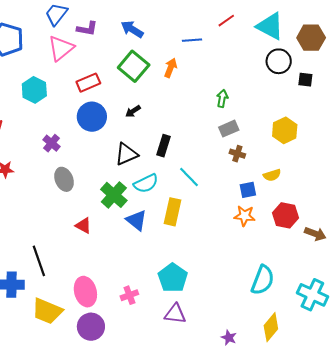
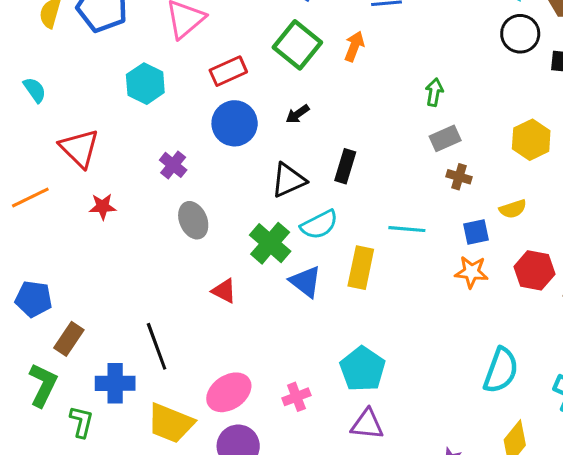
cyan line: (189, 177) -> (407, 229), moved, turned -40
pink ellipse: (85, 292) -> (229, 392), turned 72

